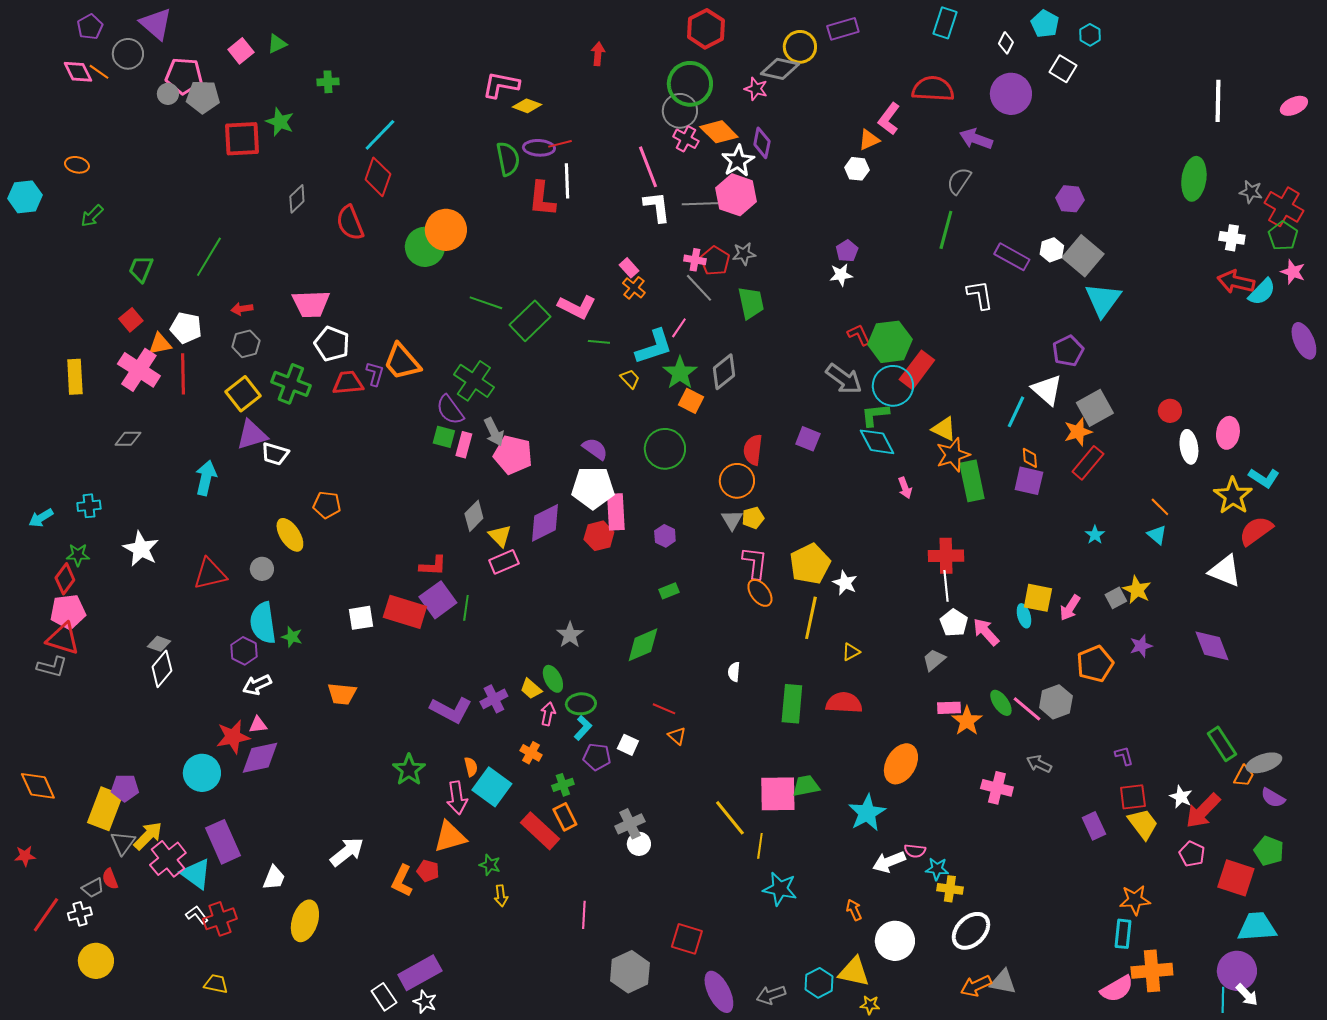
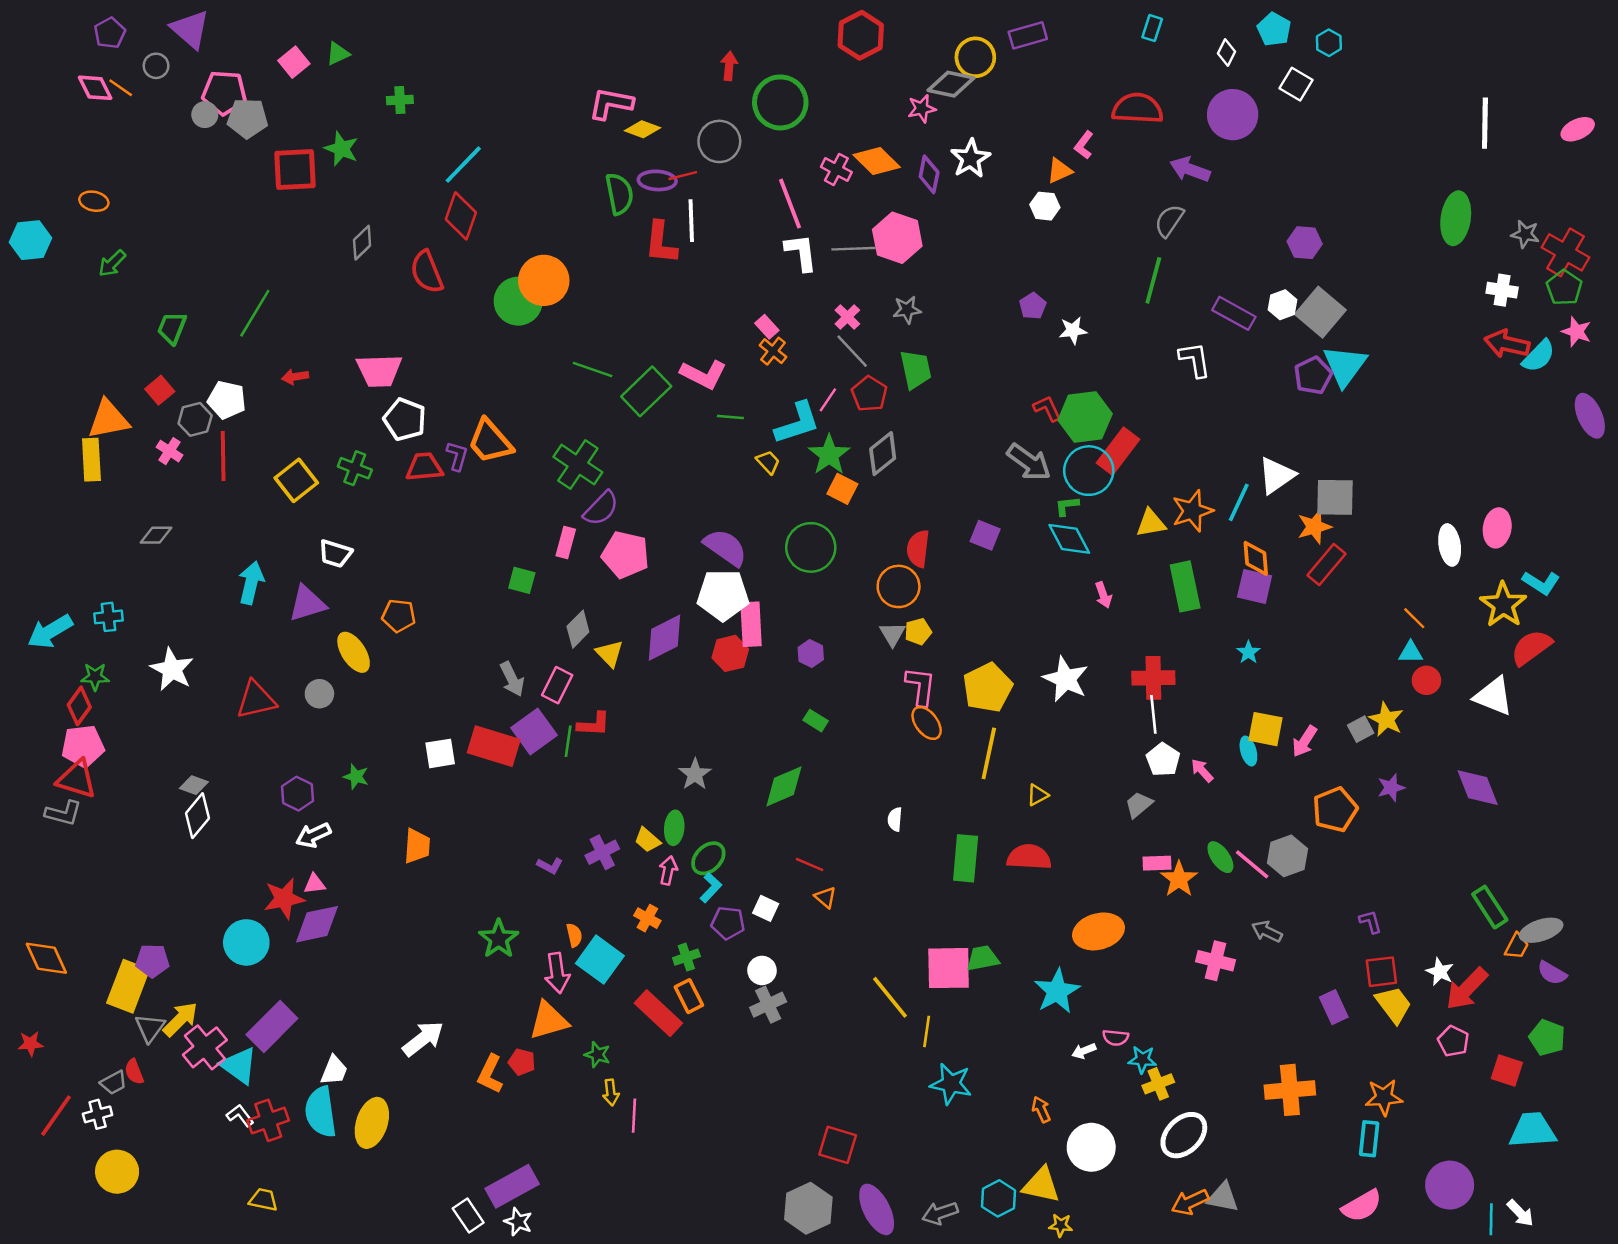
cyan rectangle: (945, 23) -> (1152, 28), size x0.7
gray circle: (128, 54) -> (156, 66), size x0.7
green circle: (690, 84) -> (780, 102), moved
pink star: (756, 89) -> (922, 109), turned -30
gray circle: (680, 111) -> (719, 141), moved
pink L-shape: (889, 119) -> (1084, 145), size x0.7
white star: (738, 161) -> (970, 158), moved
pink cross: (695, 260) -> (847, 317), turned 35
red pentagon: (715, 261) -> (869, 394), moved
white star: (841, 275) -> (1073, 330), moved
orange triangle: (160, 344) -> (109, 419), moved, size x1.5
gray hexagon: (246, 344) -> (195, 419), moved
purple pentagon: (1068, 351) -> (1313, 376), moved
pink cross: (139, 370) -> (169, 451), size x0.5
green cross: (291, 384) -> (355, 468), size x0.7
white triangle: (1047, 390) -> (1277, 475), turned 44
gray square: (1095, 408) -> (1335, 497), turned 30
purple semicircle: (450, 410) -> (601, 508), moved, turned -100
red circle: (1170, 411) -> (1426, 680), moved
green L-shape: (875, 415) -> (1067, 506), size x0.7
yellow triangle: (944, 429) -> (1151, 523), turned -36
gray arrow: (494, 432) -> (512, 679), moved
purple triangle: (252, 435) -> (307, 604), moved
green square: (444, 437) -> (522, 580), moved
purple semicircle: (595, 449) -> (725, 547), size x1.4
orange star: (953, 455) -> (1192, 511), moved
orange diamond: (1030, 458) -> (1256, 558), size x1.4
cyan arrow: (41, 518) -> (50, 632), size x1.5
cyan star: (1095, 535) -> (1248, 652), moved
cyan triangle: (1157, 535) -> (1411, 652), turned -40
pink rectangle: (504, 562) -> (557, 685), moved, turned -40
red L-shape: (433, 566) -> (594, 724), moved
white star: (845, 583) -> (1066, 679), moved, size x1.5
green rectangle: (669, 591) -> (816, 721), turned 54
cyan semicircle: (263, 623) -> (321, 1112), moved
pink arrow: (986, 632) -> (1202, 771), size x0.7
green ellipse: (553, 679) -> (674, 828), turned 32
orange trapezoid: (342, 694) -> (417, 846), turned -92
green ellipse: (581, 704) -> (708, 858), turned -40
purple L-shape: (451, 710) -> (550, 866), size x0.5
orange ellipse: (901, 764) -> (1098, 931), turned 45
purple rectangle: (223, 842) -> (272, 1027), turned 69
white circle: (639, 844) -> (762, 970), moved
white arrow: (889, 862) -> (1084, 1051), size x0.6
red square: (1236, 878) -> (1507, 1070), size x0.7
yellow cross: (950, 889) -> (1158, 1084), turned -30
pink line: (584, 915) -> (634, 1116), moved
orange cross: (1152, 971) -> (1290, 1090), moved
purple circle: (1237, 971) -> (1450, 1185), moved
gray hexagon: (630, 972) -> (808, 1208), moved

